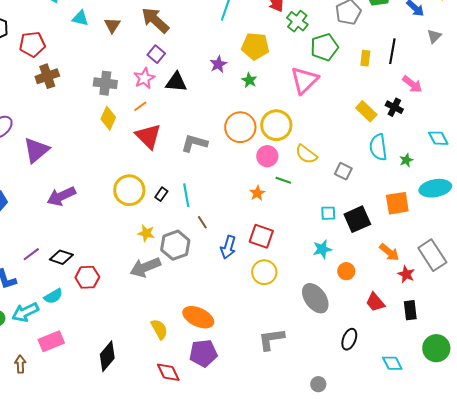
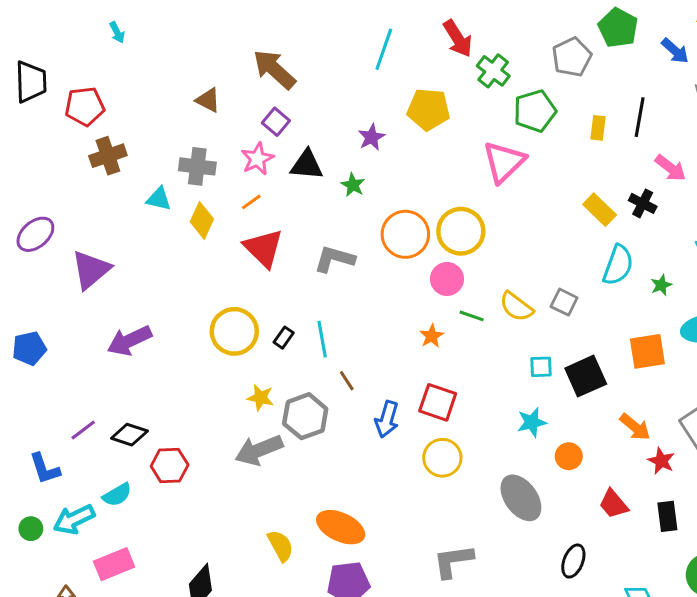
cyan triangle: (80, 18) -> (159, 199), moved
brown triangle: (112, 25) -> (208, 100), moved, turned -36
green star: (249, 80) -> (353, 185), moved
cyan semicircle: (378, 147) -> (618, 265), turned -152
yellow semicircle: (306, 154) -> (516, 307), moved

